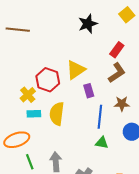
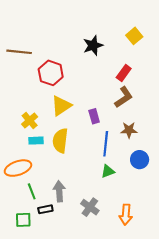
yellow triangle: (76, 70) -> (61, 106), moved
red hexagon: (48, 80) -> (51, 73), moved
green triangle: (102, 143) -> (108, 171), turned -32

